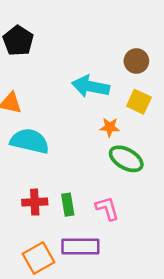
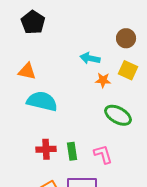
cyan arrow: (91, 86) -> (90, 58), size x0.7
orange star: (110, 127) -> (103, 80), moved

